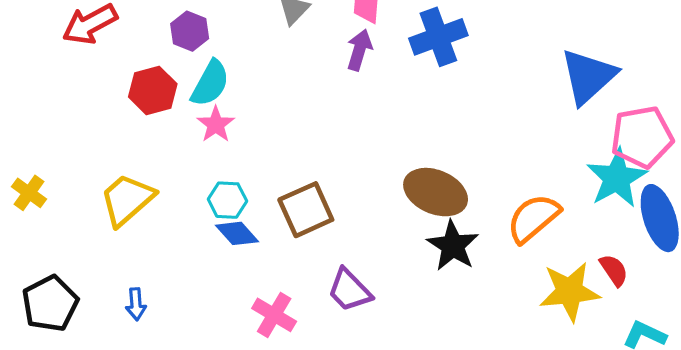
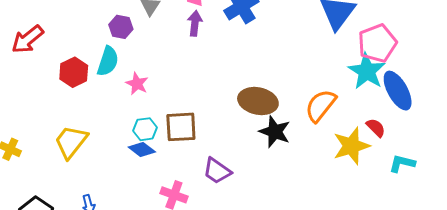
purple hexagon: (190, 31) -> (121, 27), moved
pink star: (216, 124) -> (137, 84), moved
cyan hexagon: (227, 200) -> (145, 129), moved
brown square: (306, 210) -> (181, 127), turned 32

